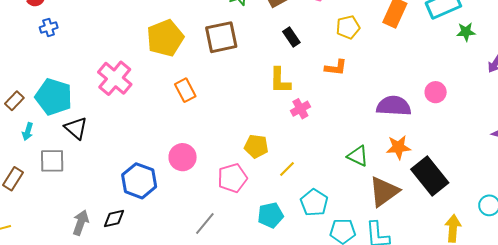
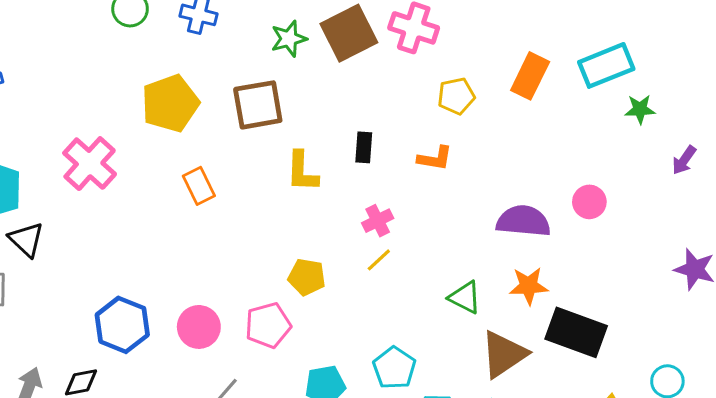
black rectangle: (291, 37) -> (364, 147), moved, turned 36
yellow L-shape: (280, 80) -> (302, 172), moved
pink circle: (183, 157) -> (199, 327), moved
yellow line: (287, 169) -> (379, 260), moved
black rectangle: (430, 176) -> (576, 332), turned -33

